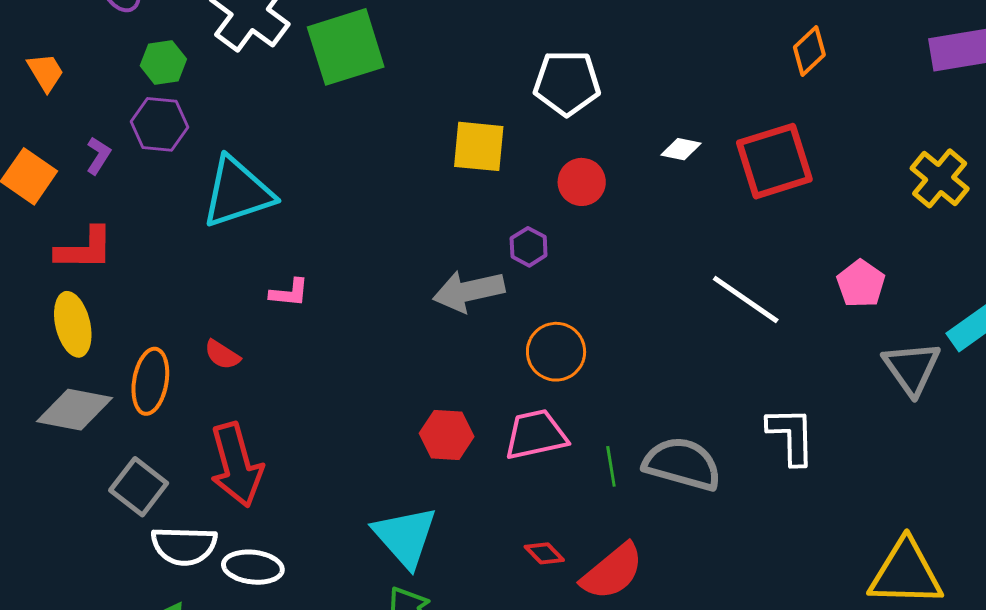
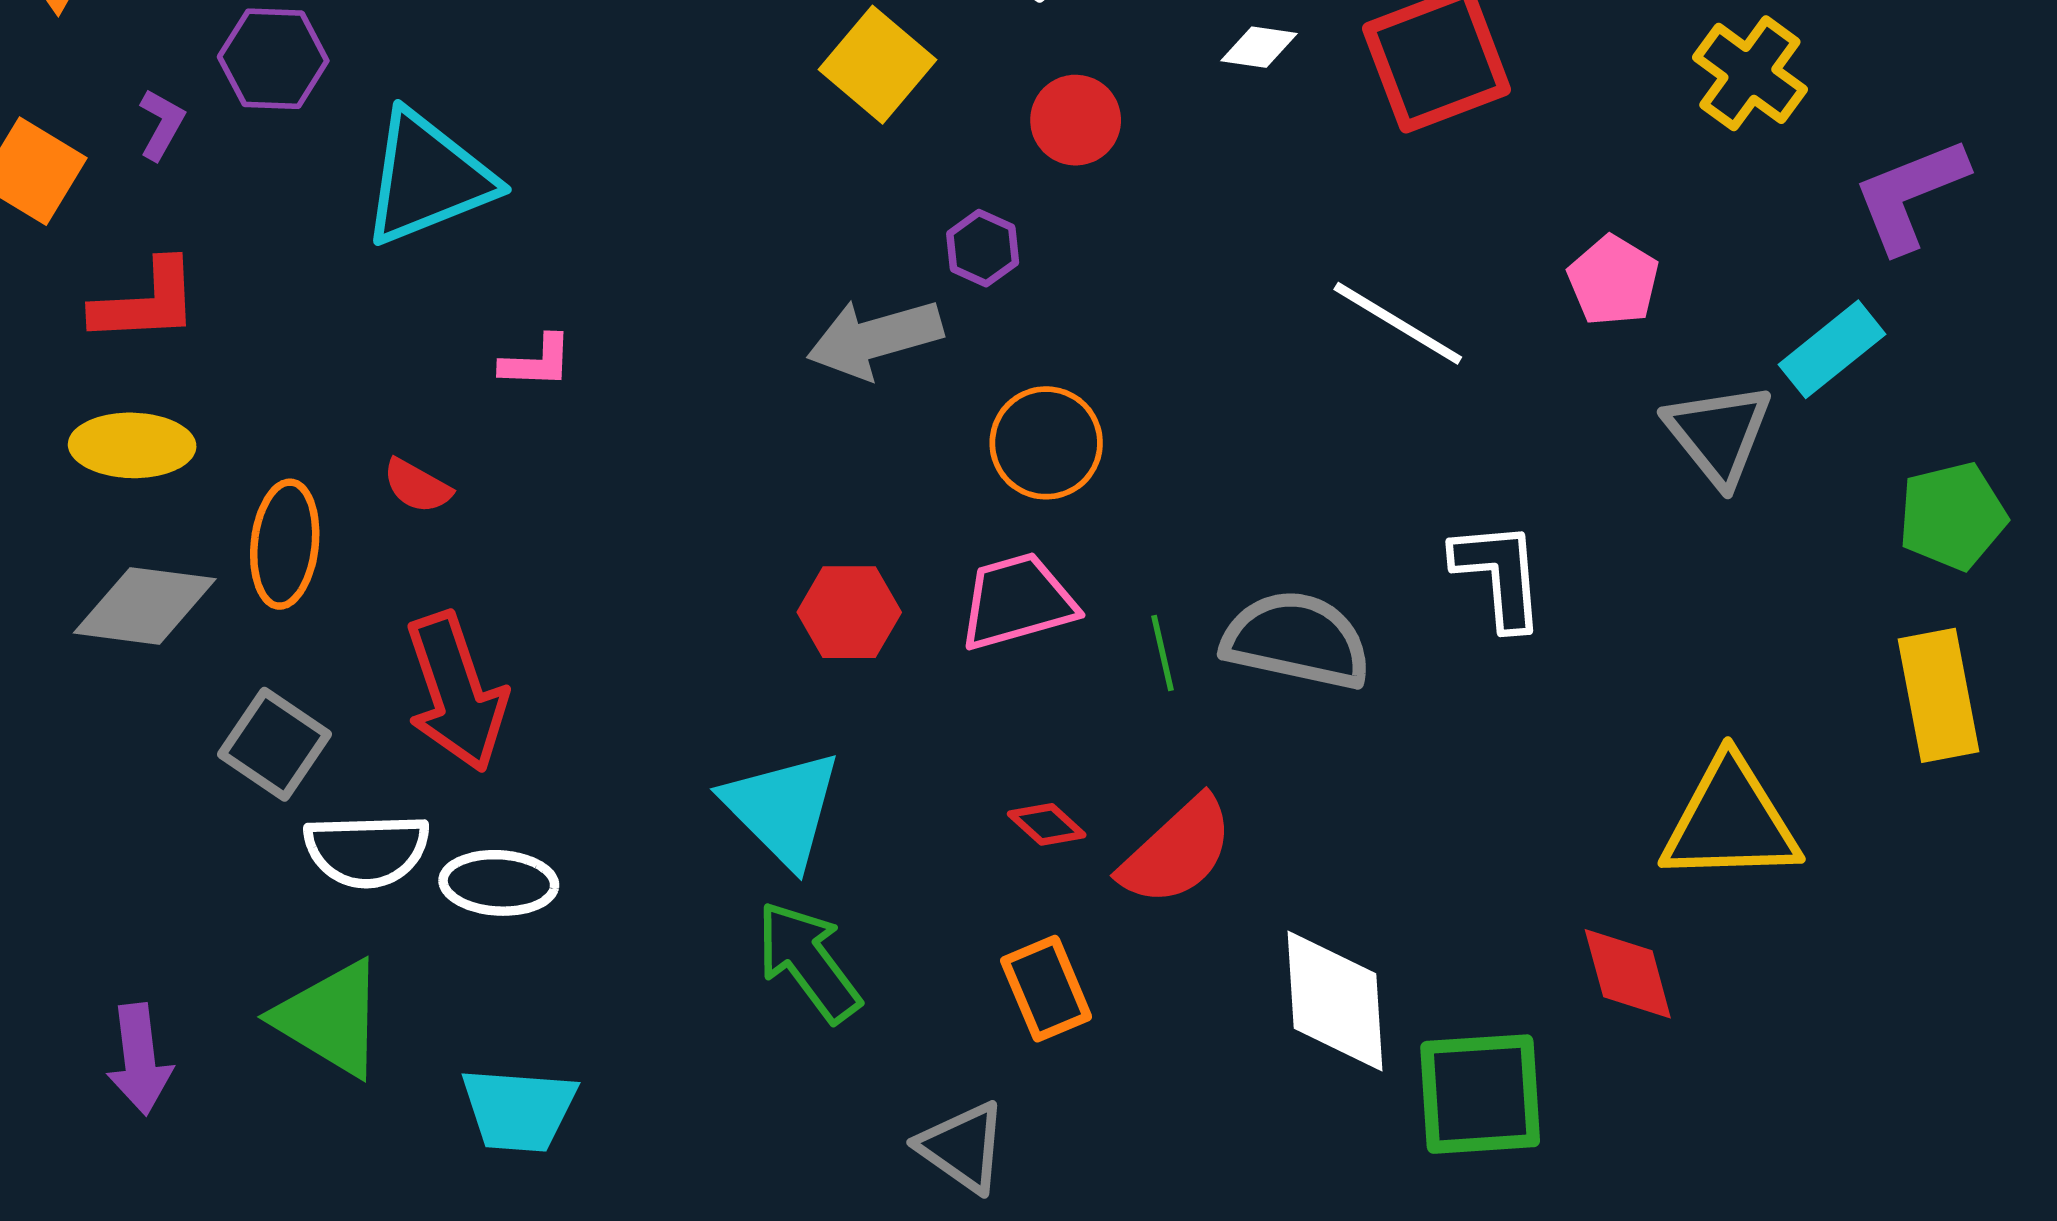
yellow square: (479, 146) -> (877, 65), turned 38
yellow ellipse: (73, 324) -> (132, 445), turned -72

